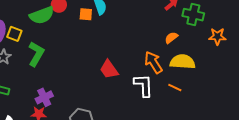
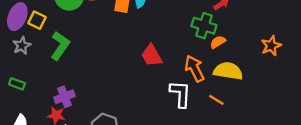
green cross: (193, 15) -> (204, 26), moved
orange star: (217, 36) -> (271, 46), turned -30
red trapezoid: (109, 69) -> (152, 56), moved

